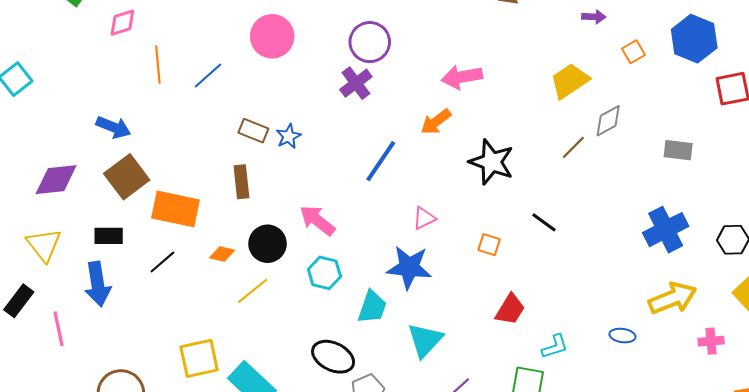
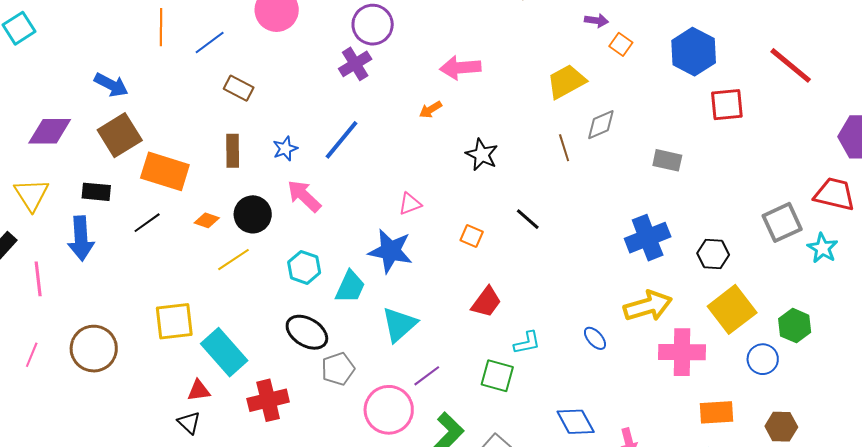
orange square: (633, 52) -> (621, 44), moved, turned -30
orange arrow: (436, 122) -> (430, 110), size x0.7
brown rectangle: (253, 131) -> (239, 88), moved
blue star: (289, 136) -> (285, 149), moved
brown line: (573, 147) -> (564, 148), turned -68
blue line: (381, 161) -> (342, 140), moved
black star: (492, 162) -> (482, 155), size x0.7
cyan hexagon: (324, 273) -> (304, 267), moved
blue ellipse: (622, 336) -> (595, 338), turned 35
pink cross: (711, 341) -> (682, 352), size x1.8

